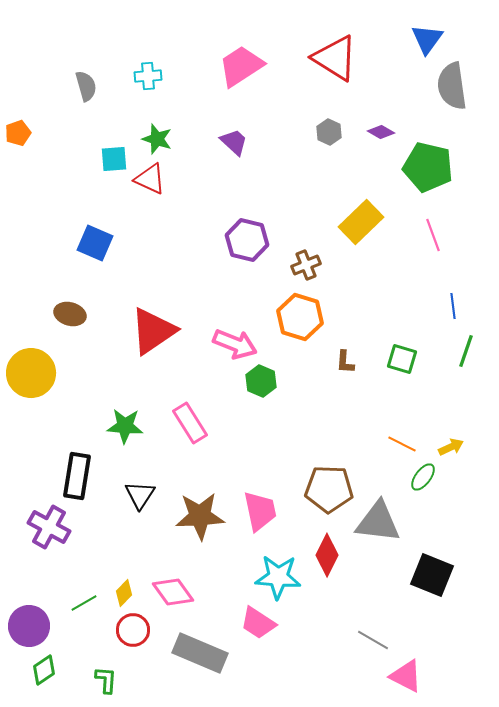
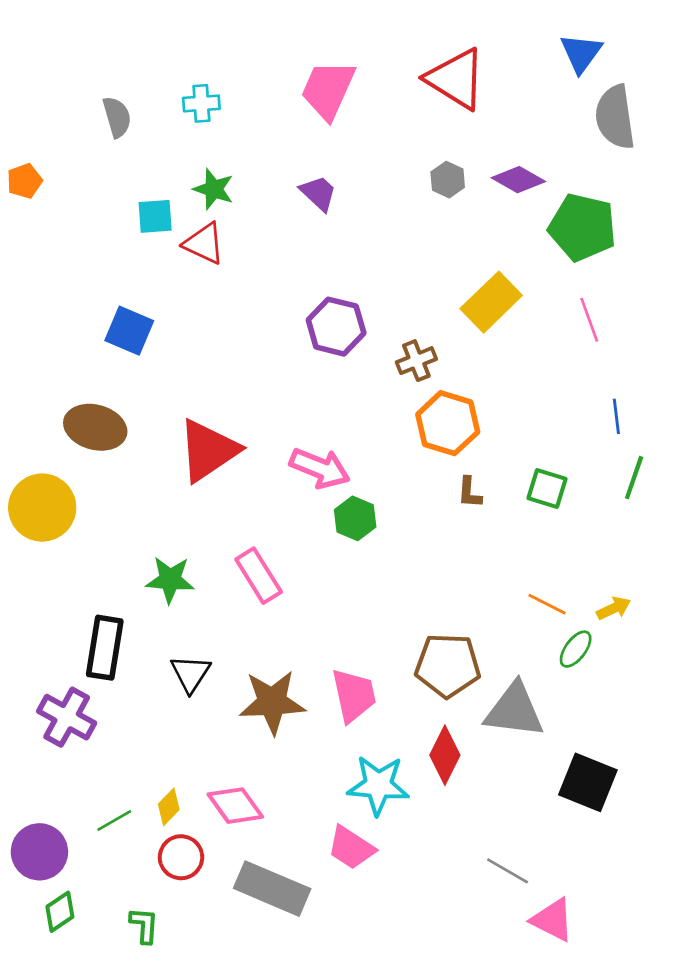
pink trapezoid: (241, 66) -> (328, 90), turned -33
purple diamond: (381, 132) -> (518, 180), size x1.4
brown ellipse: (70, 314) -> (95, 427), size x1.4
orange hexagon: (300, 317) -> (448, 423), moved

